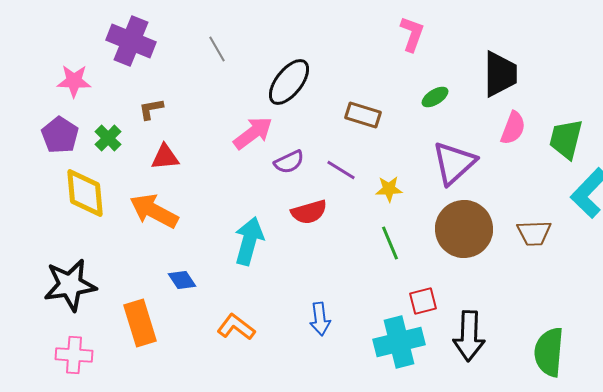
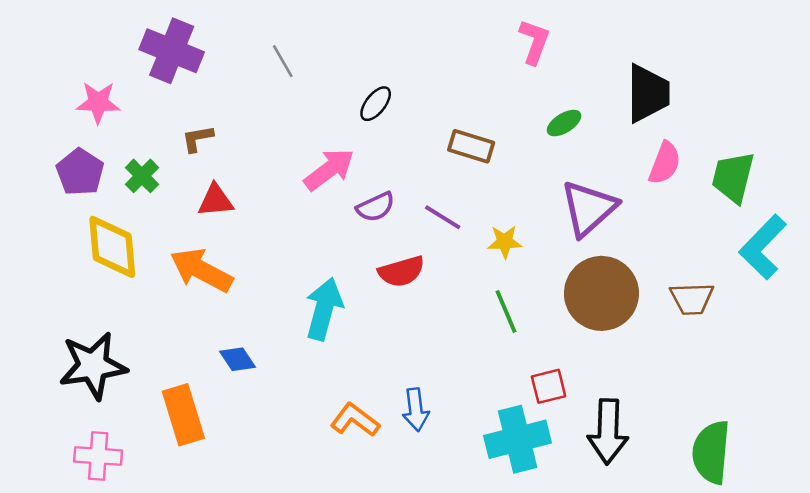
black ellipse: (289, 82) -> (376, 104), size x0.6
orange L-shape: (236, 327) -> (355, 420), moved

